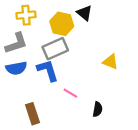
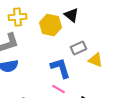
gray rectangle: (55, 49) -> (78, 48), moved, size x0.7
blue L-shape: (48, 70) -> (60, 68), moved

